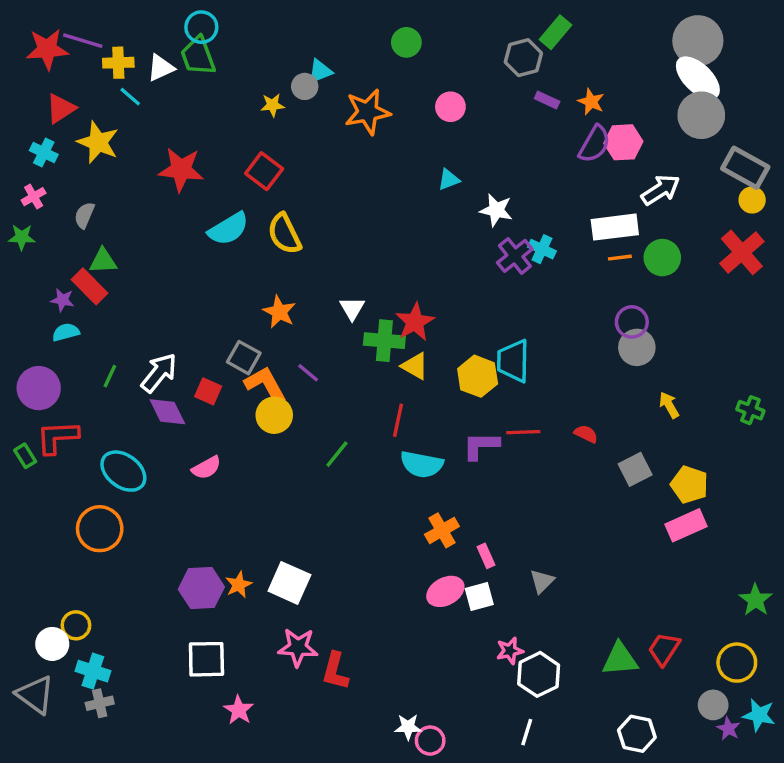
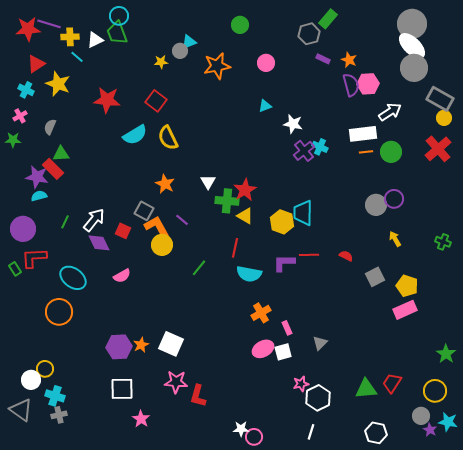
purple semicircle: (595, 144) -> (351, 85), turned -45
purple star: (62, 300) -> (37, 177), size x1.6
purple circle: (632, 322) -> (394, 199), moved

